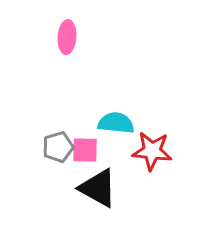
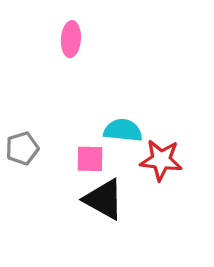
gray pentagon: (58, 147) -> (22, 148), moved

